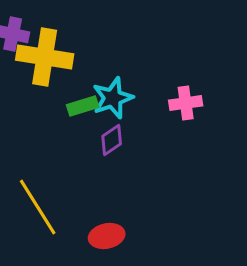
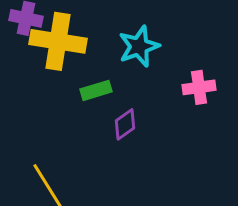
cyan star: (113, 98) -> (139, 46), moved

